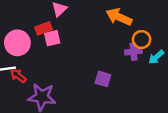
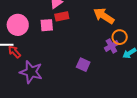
red rectangle: (44, 28) -> (62, 16), moved
purple cross: (133, 52) -> (111, 46), turned -32

